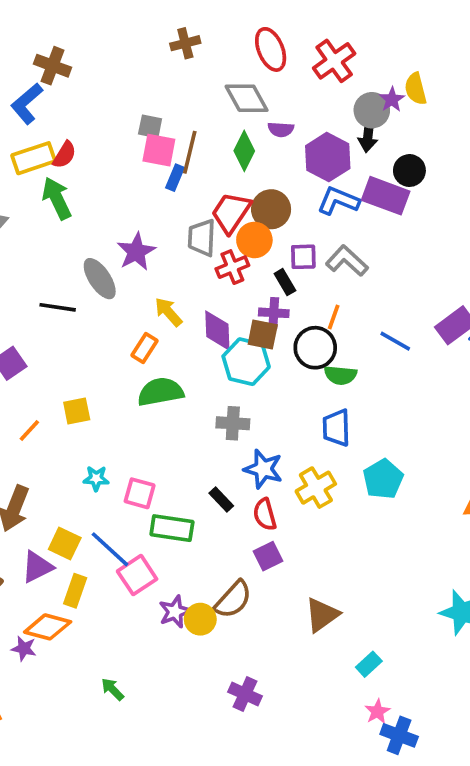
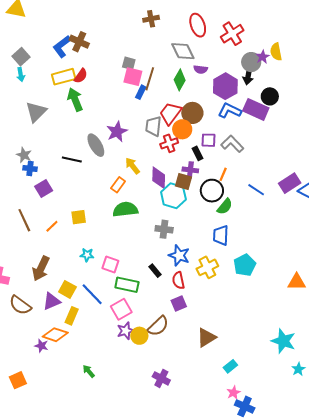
brown cross: (52, 66) -> (79, 42), moved
green semicircle: (340, 375) -> (225, 207), turned -60
pink square: (137, 575) -> (121, 309), moved

